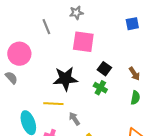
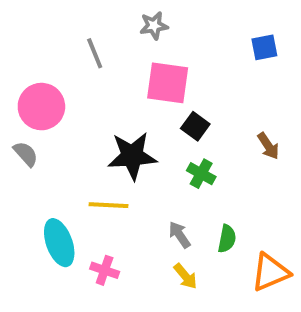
black square: (104, 69) -> (195, 126), moved
green semicircle: (135, 98) -> (227, 239), moved
gray arrow: (74, 119) -> (180, 235), moved

